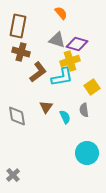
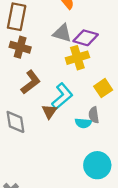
brown L-shape: (38, 72) -> (31, 82), moved
cyan L-shape: (62, 77) -> (62, 96), moved, turned -30
cyan semicircle: (65, 117) -> (83, 123), moved, turned 120

